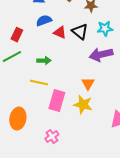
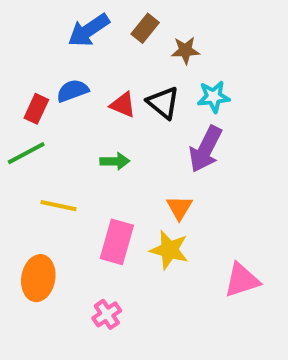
blue semicircle: (44, 21) -> (73, 91), moved
purple arrow: (101, 55) -> (206, 149), turned -50
green arrow: (44, 61) -> (115, 161), moved
yellow line: (39, 83) -> (58, 206), moved

